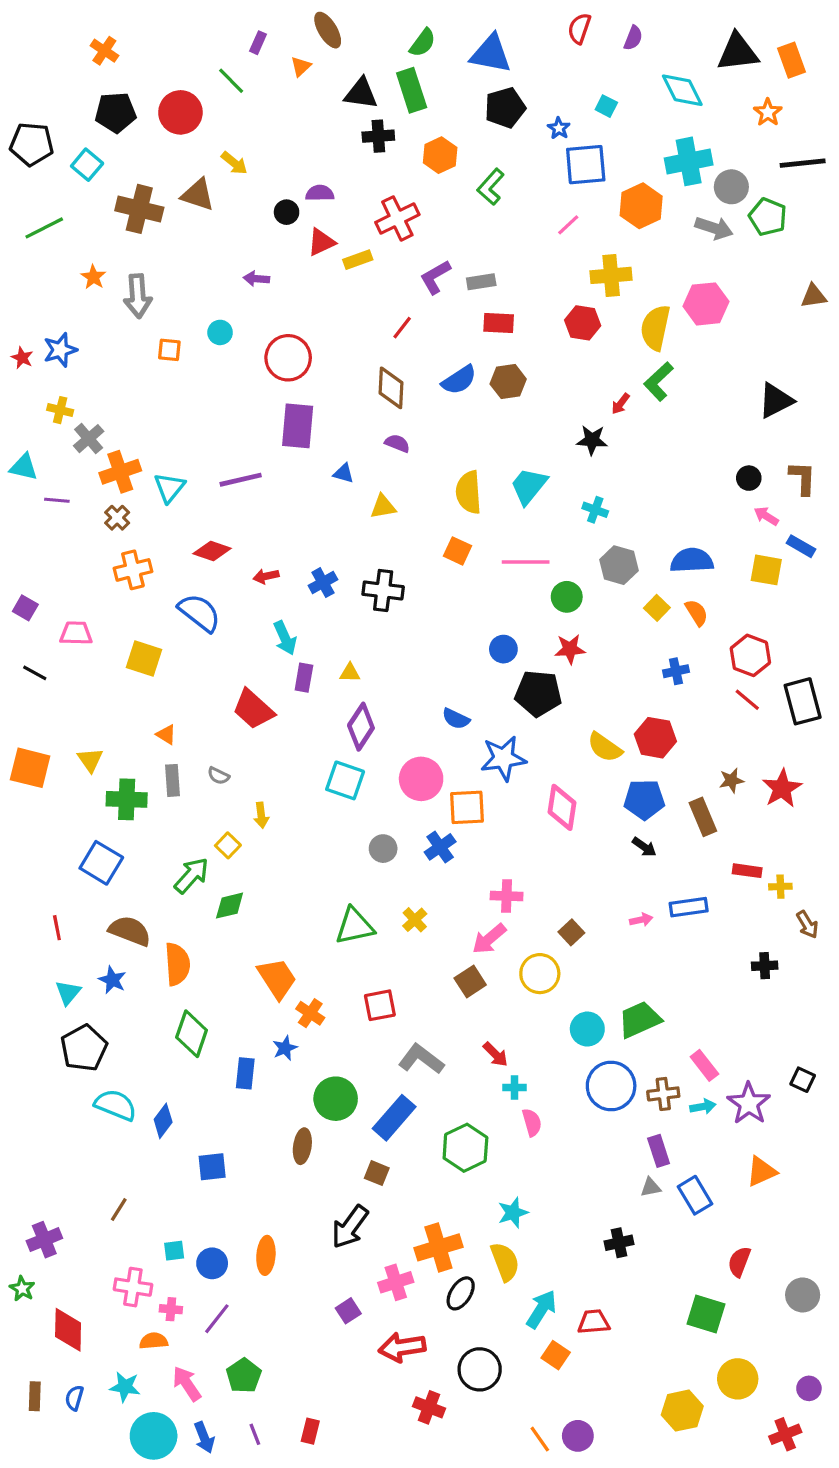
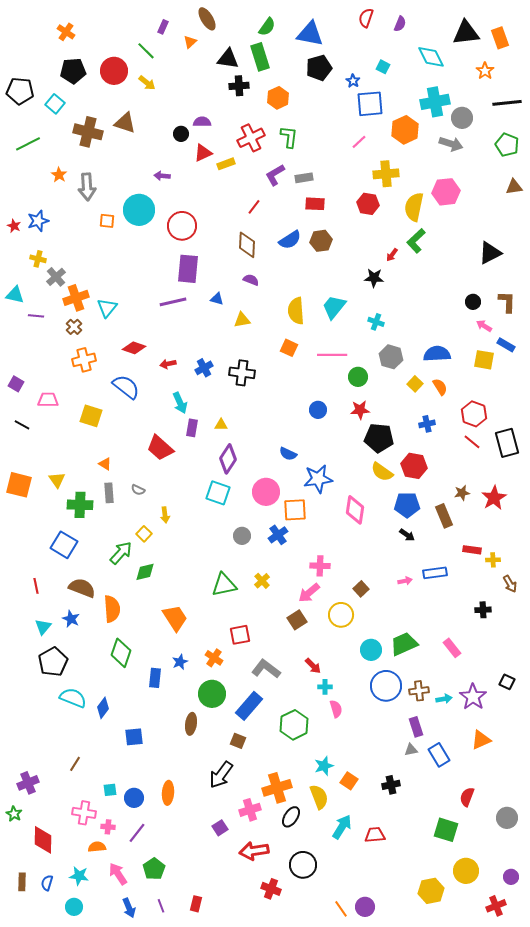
yellow arrow: (234, 163) -> (147, 83), moved
green L-shape: (491, 187) -> (289, 137), moved, turned 145
green pentagon: (768, 217) -> (507, 145), moved
cyan circle: (220, 332) -> (139, 210), size x2.0
purple line: (241, 480) -> (173, 302), moved
black pentagon: (538, 693) -> (379, 438), moved
orange cross: (310, 1013) -> (214, 658), moved
pink rectangle: (704, 1065) -> (452, 648), moved
orange square: (556, 1355) -> (349, 781), moved
cyan circle: (154, 1436) -> (74, 907), moved, size x0.6

